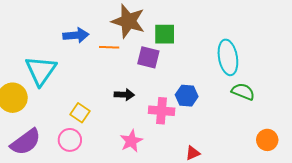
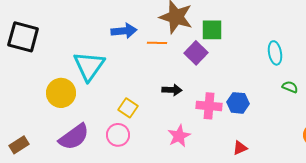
purple square: (148, 57) -> (196, 53), turned 30
cyan ellipse: (228, 57) -> (275, 53), size x0.7
green semicircle: (243, 92) -> (290, 87), size x0.7
blue hexagon: (187, 96) -> (238, 103), moved

